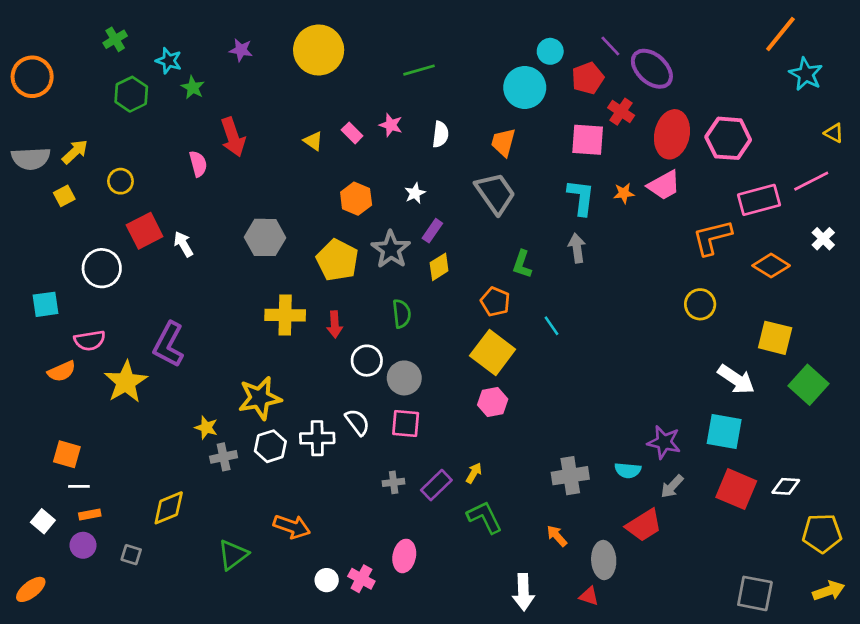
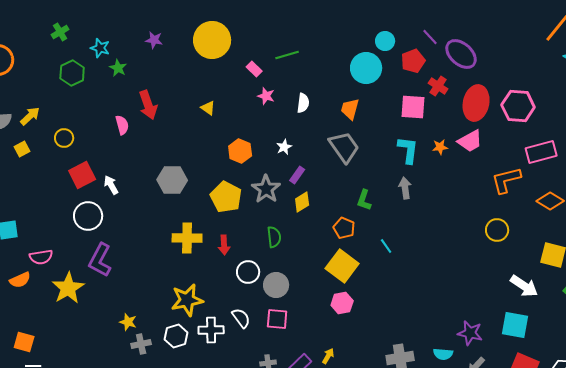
pink rectangle: (352, 133) -> (254, 69), moved
white circle: (102, 268) -> (88, 216), moved
yellow star: (260, 398) -> (187, 300), moved

